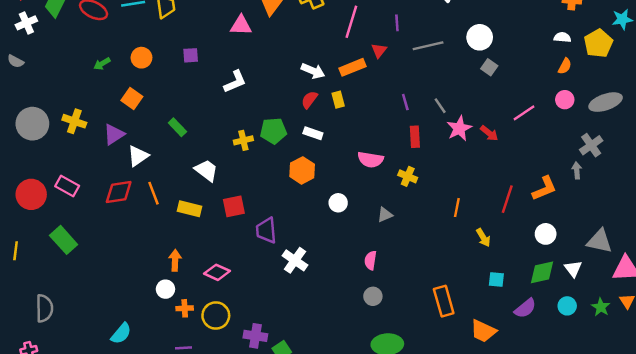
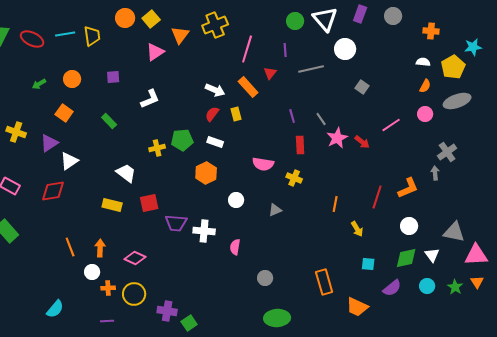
pink triangle: (241, 25) -> (155, 52), turned -36
white circle: (480, 37) -> (345, 49), moved
orange rectangle: (353, 67) -> (248, 87), turned 70
gray ellipse: (606, 102) -> (457, 101), moved
green rectangle: (177, 127) -> (109, 121), moved
orange line: (153, 193) -> (70, 247), moved
purple trapezoid: (266, 230) -> (176, 223), turned -80
white cross: (295, 260) -> (204, 231), moved, turned -30
pink semicircle: (371, 260) -> (235, 247), moved

